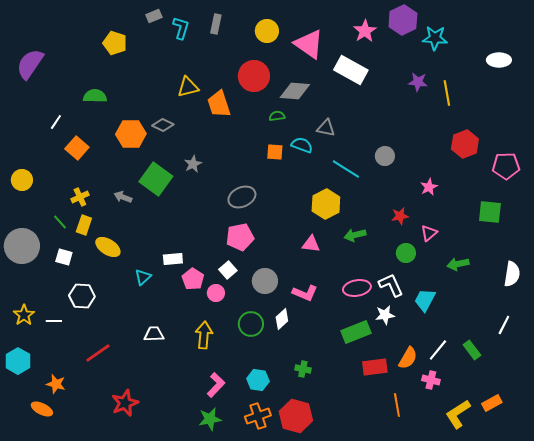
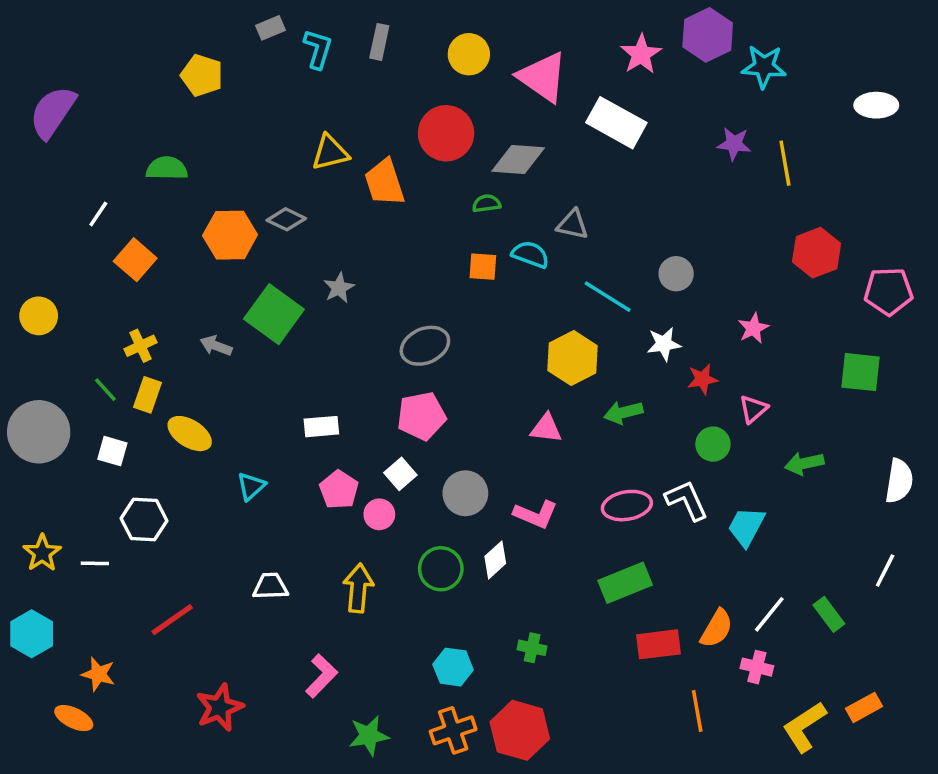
white rectangle: (173, 259) -> (321, 427), moved
white star: (385, 315) -> (664, 344), moved
pink L-shape: (216, 385) -> (321, 676), moved

